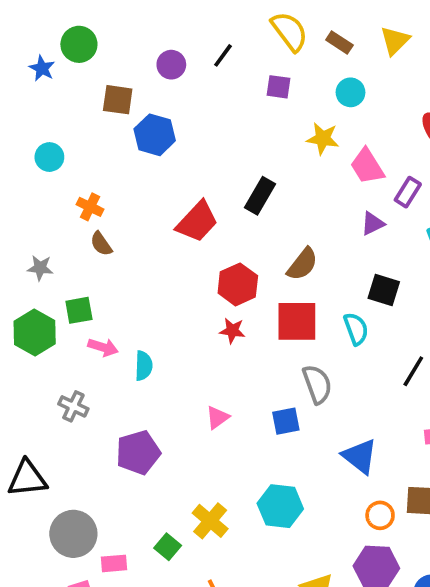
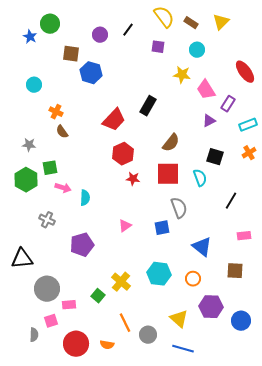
red hexagon: (238, 284) -> (123, 154), moved
orange circle: (380, 515) -> (193, 279), moved

